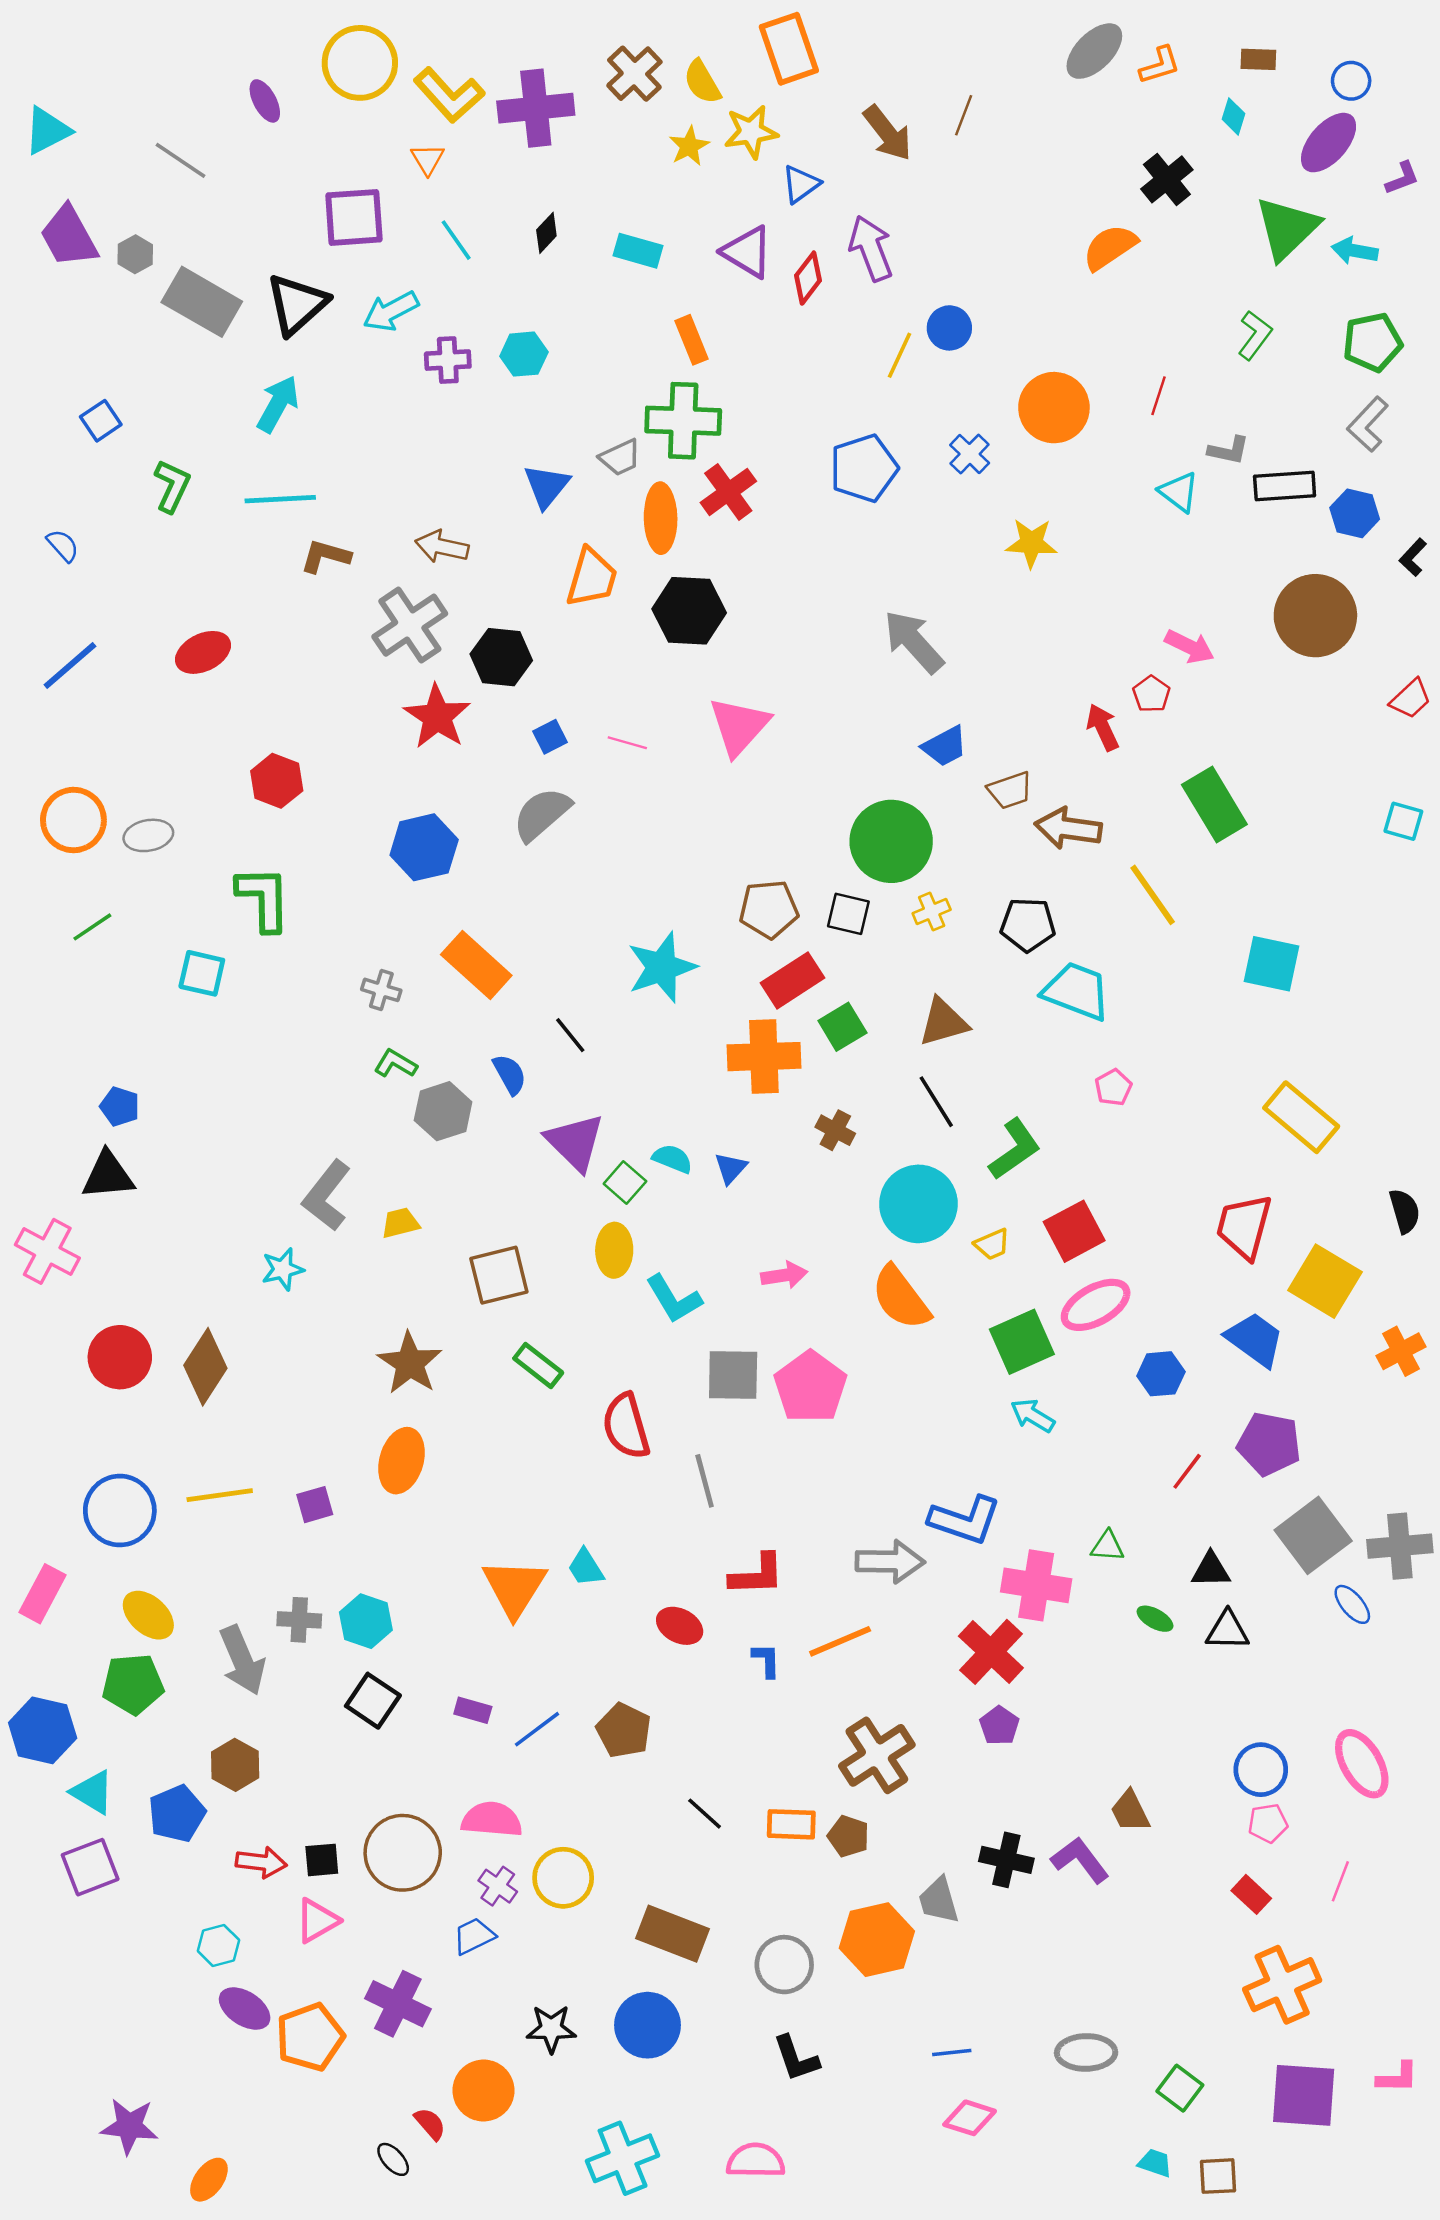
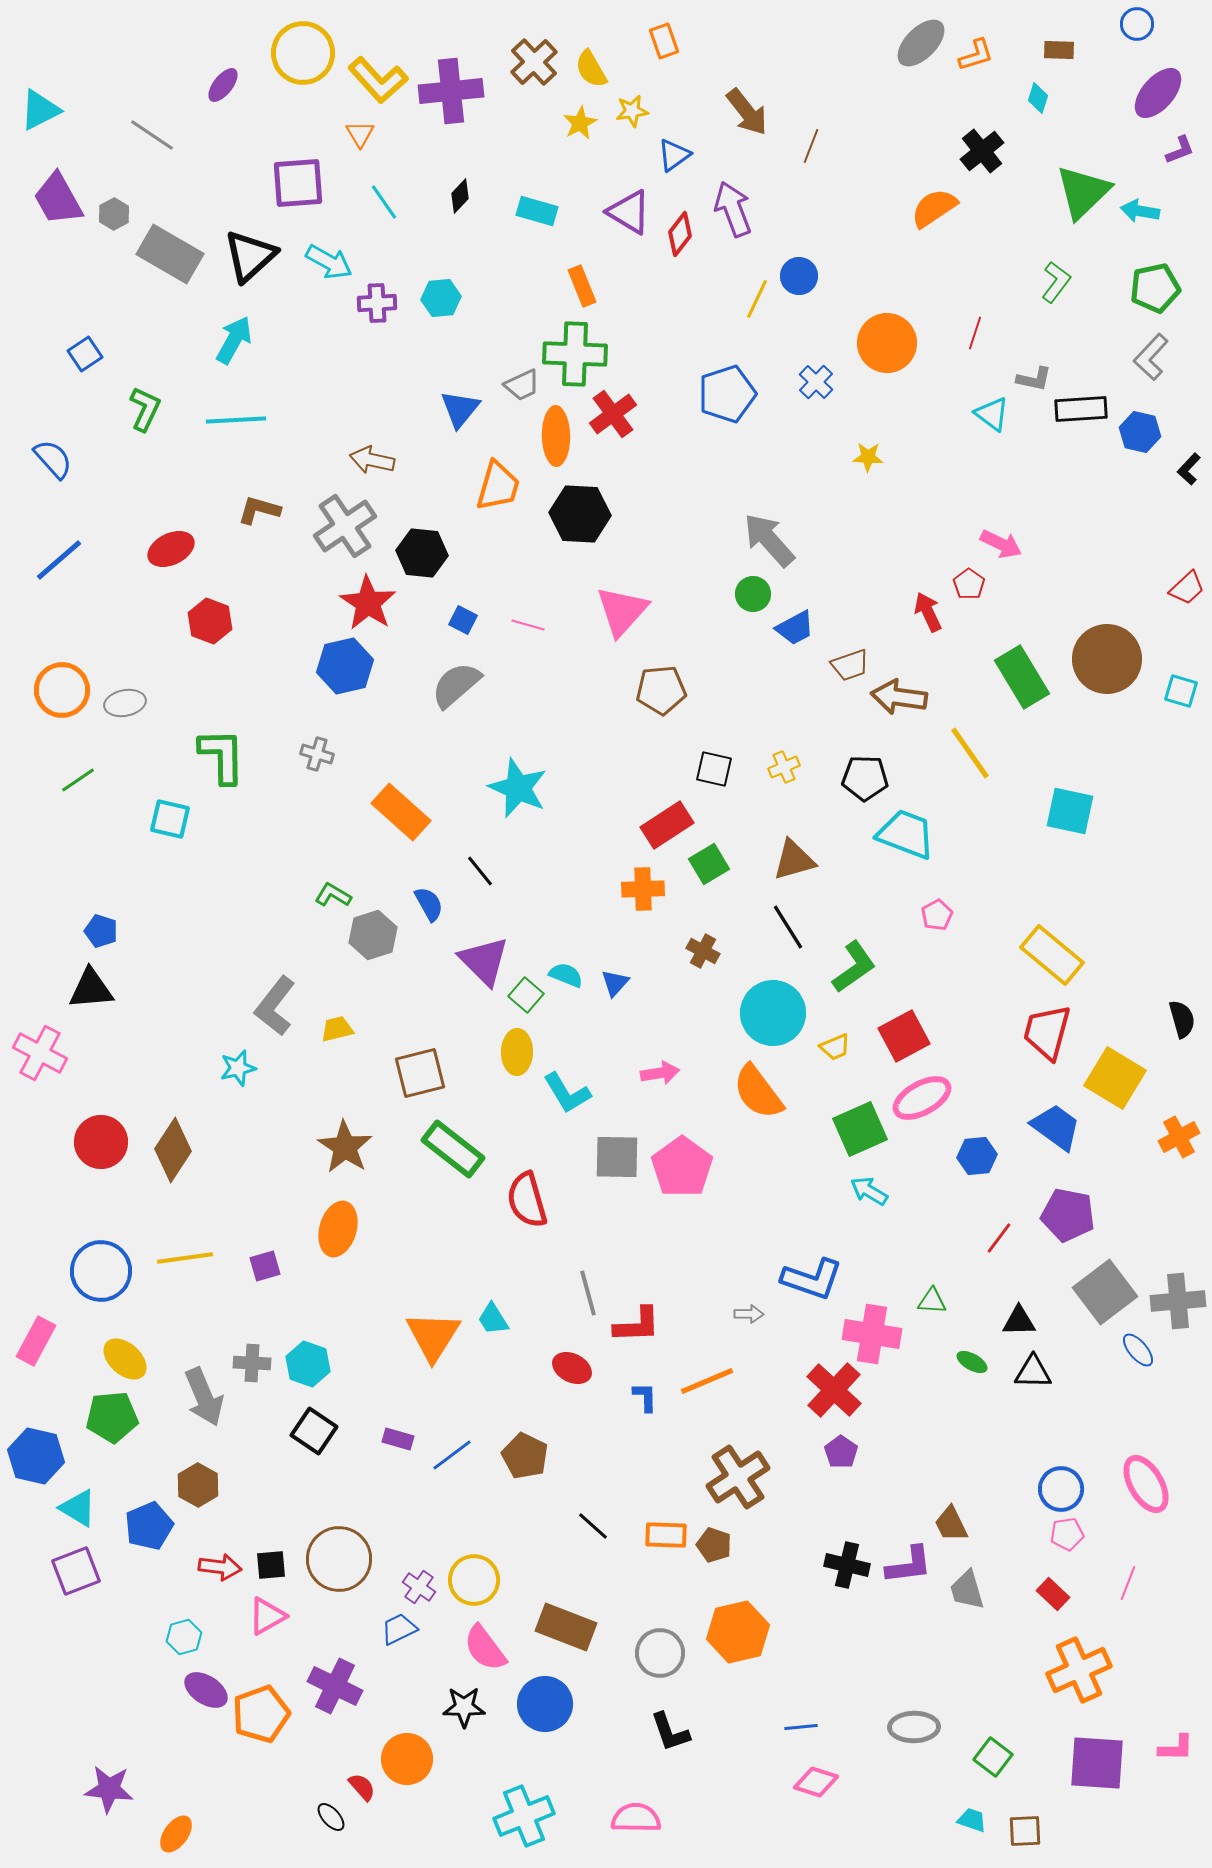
orange rectangle: (789, 49) -> (664, 41), size x0.6
blue circle: (1351, 81) -> (1137, 24), moved
purple ellipse: (265, 101) -> (223, 85), turned 66
brown line: (964, 115) -> (811, 146), moved
yellow star: (751, 132) -> (632, 111), size x0.7
purple ellipse: (1329, 143) -> (1158, 93), moved
cyan arrow: (391, 311) -> (329, 262), turned -123
yellow star: (1031, 543) -> (868, 457), size x0.7
blue semicircle: (63, 545) -> (53, 459), size x1.4
brown L-shape: (325, 556) -> (259, 510), moved
brown circle: (1315, 616) -> (1107, 659), moved
blue square: (550, 737) -> (463, 620), turned -36
red hexagon: (277, 781) -> (210, 621), moved
green circle: (891, 841) -> (753, 594), moved, size x0.5
blue hexagon: (424, 847) -> (345, 666), moved
brown pentagon: (769, 909) -> (661, 690), moved
cyan star: (662, 967) -> (518, 788), moved, turned -30
gray cross: (381, 990) -> (317, 754), moved
orange cross: (764, 1057) -> (643, 889), size x0.7
yellow rectangle: (1301, 1117) -> (1052, 955), moved
green rectangle: (538, 1366) -> (453, 1149), size x1.5
gray line: (705, 1481) -> (588, 1293), moved
gray arrow: (890, 1562) -> (749, 1314), size x0.5
pink semicircle: (492, 1820) -> (485, 1648), moved, turned -132
purple L-shape: (1080, 1860) -> (909, 1565), turned 120
gray trapezoid: (939, 1900) -> (967, 1590), moved

